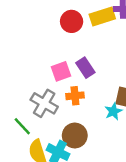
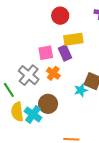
yellow rectangle: (102, 16) -> (73, 39), moved
orange cross: (75, 96) -> (53, 73), turned 32

